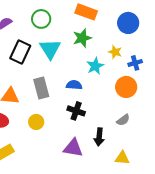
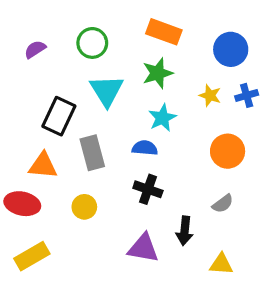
black rectangle: (20, 52) -> (59, 116), moved
blue cross: (135, 63) -> (247, 95), moved
cyan star: (95, 66) -> (162, 118), moved

